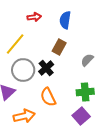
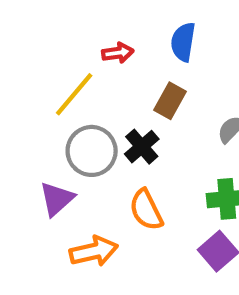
red arrow: (34, 17) -> (118, 53), moved

